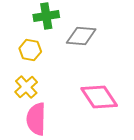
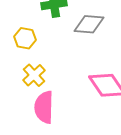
yellow hexagon: (30, 50) -> (25, 38), moved

